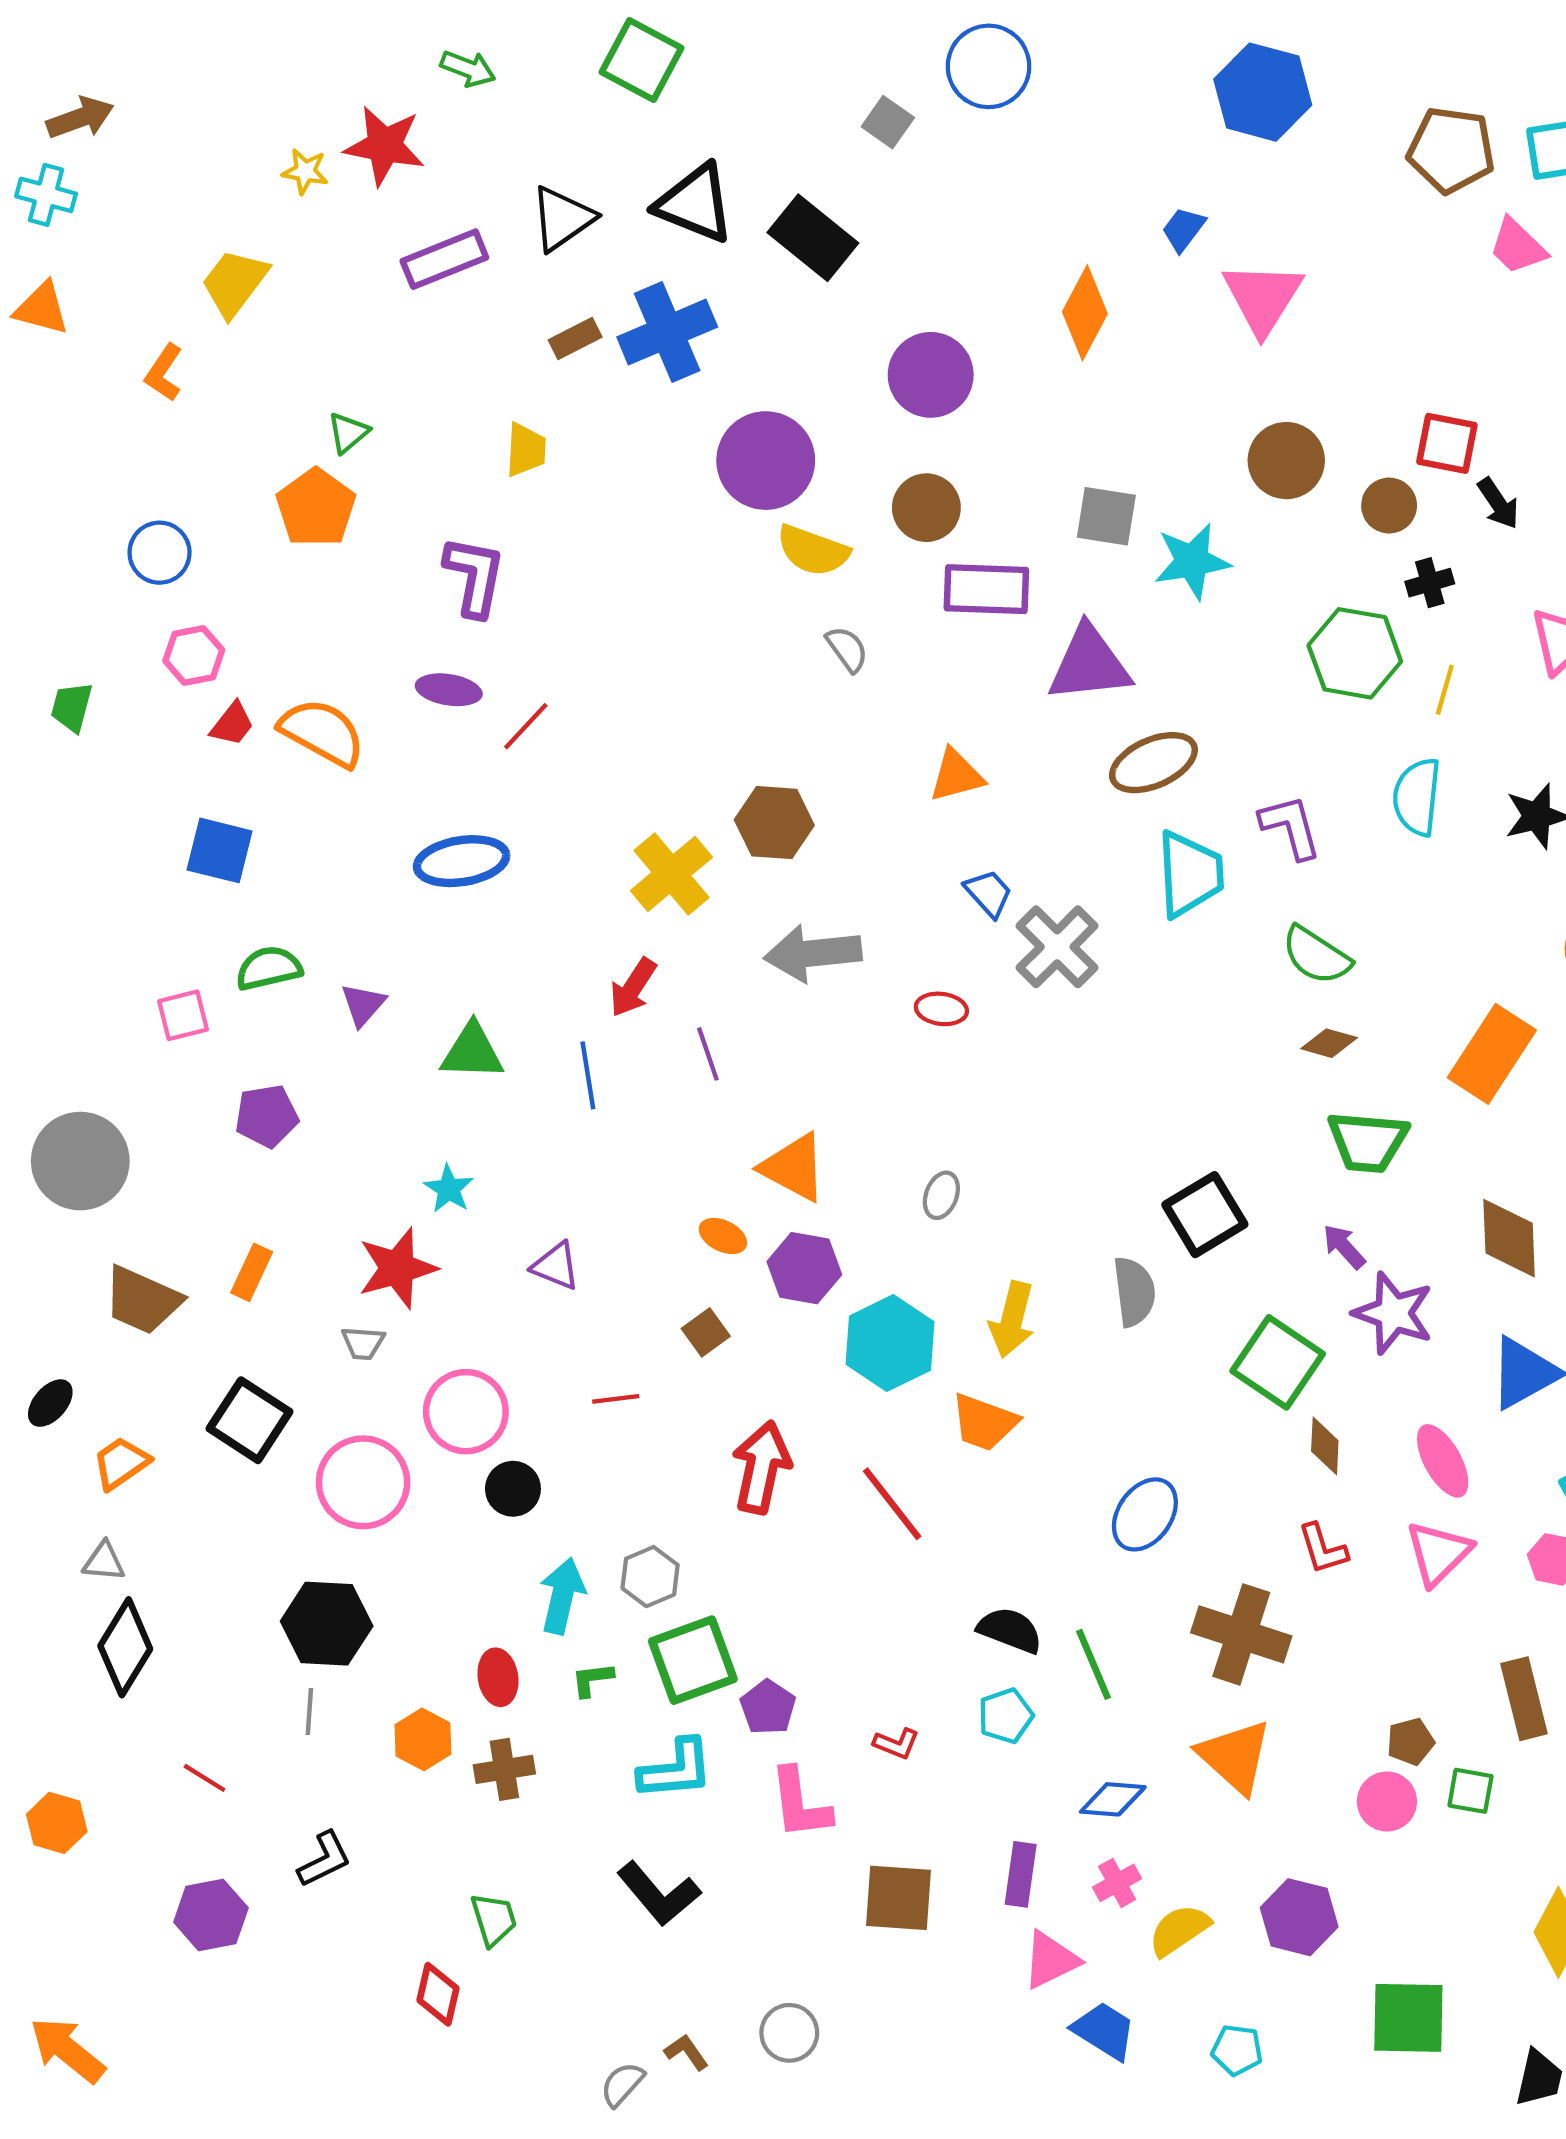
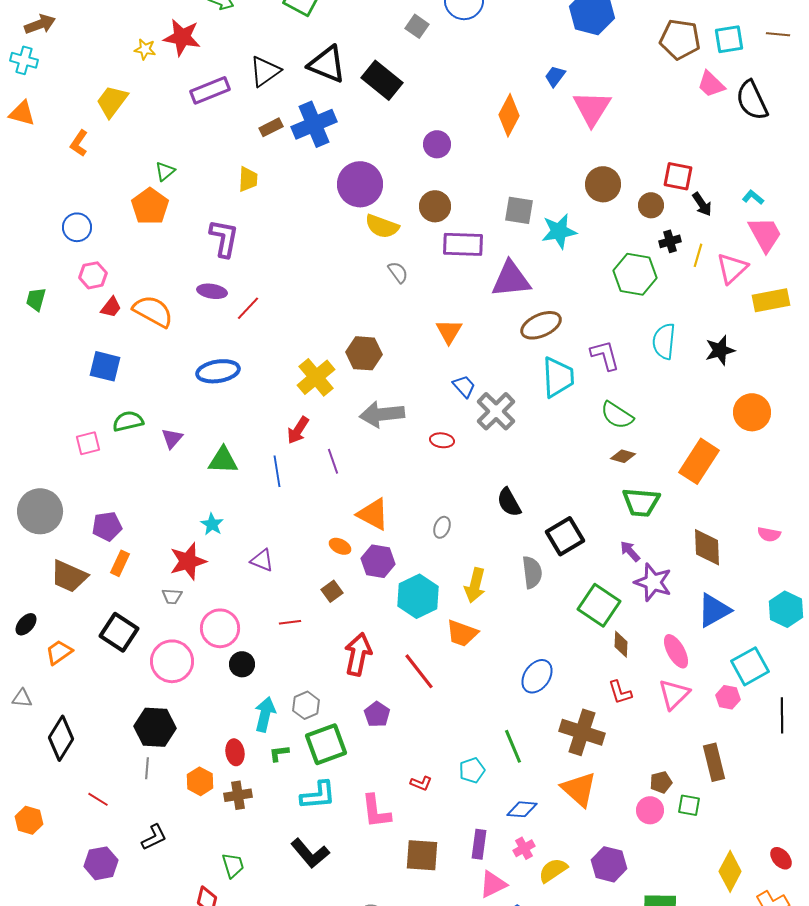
purple circle: (931, 375) -> (437, 144), size x0.7
yellow line: (1445, 690) -> (698, 255), moved
orange triangle: (956, 775) -> (449, 331), turned -44
purple pentagon: (267, 1116) -> (107, 526), moved
gray triangle: (104, 1562) -> (22, 698), moved
black semicircle: (1010, 1630) -> (509, 502), moved, turned -140
purple pentagon: (768, 1707) -> (377, 714), moved

